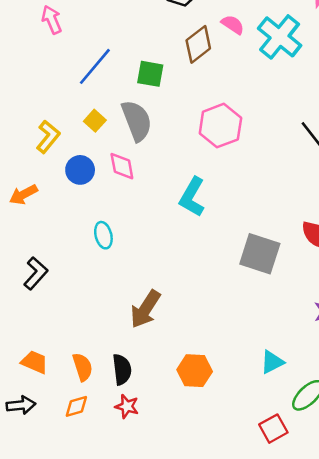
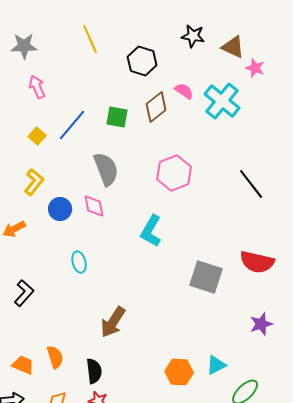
green square: (150, 74) -> (117, 117), moved
yellow square: (95, 121) -> (37, 136), moved
orange semicircle: (83, 367) -> (55, 357), moved
orange hexagon: (195, 371) -> (179, 372), moved

